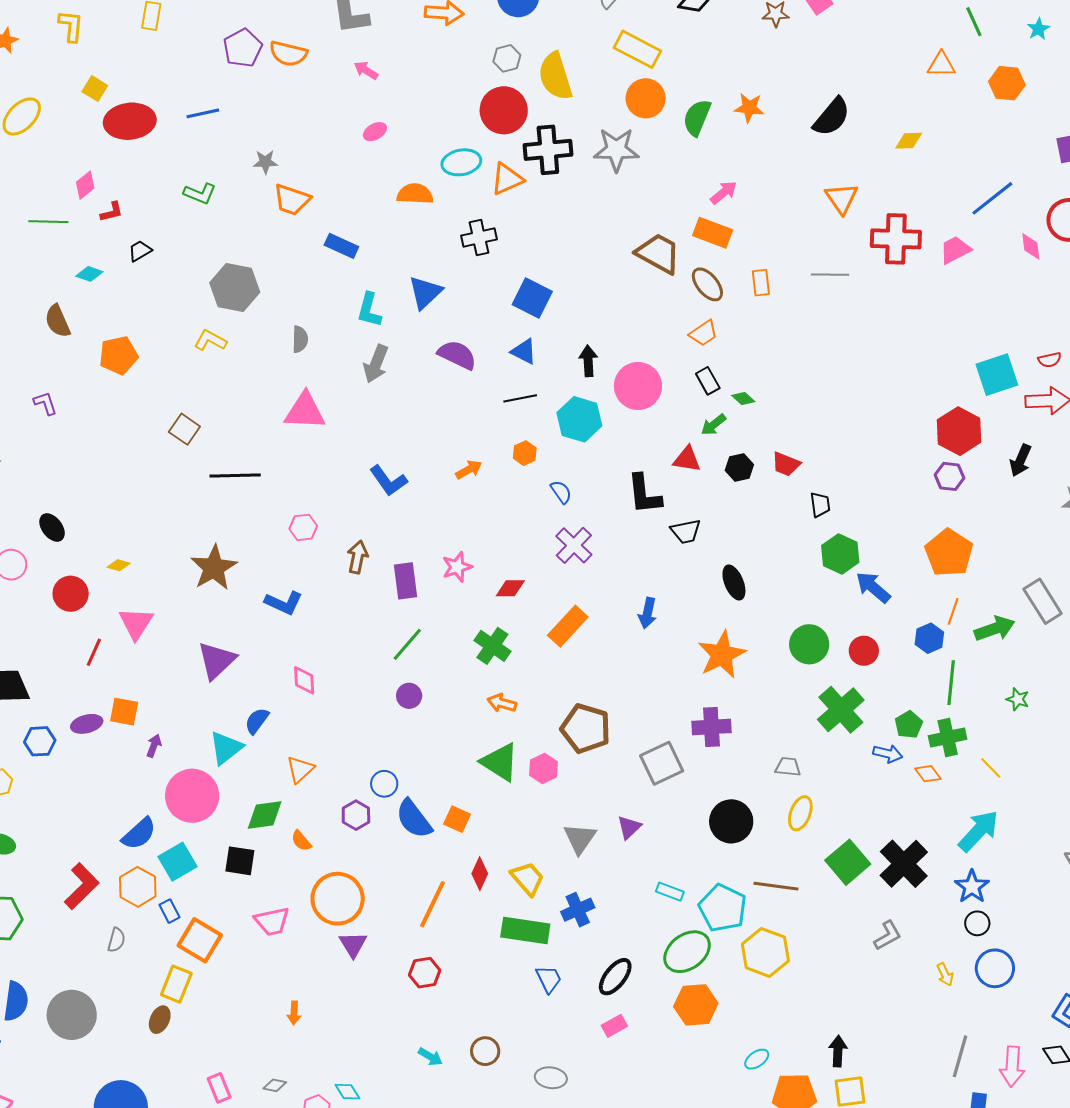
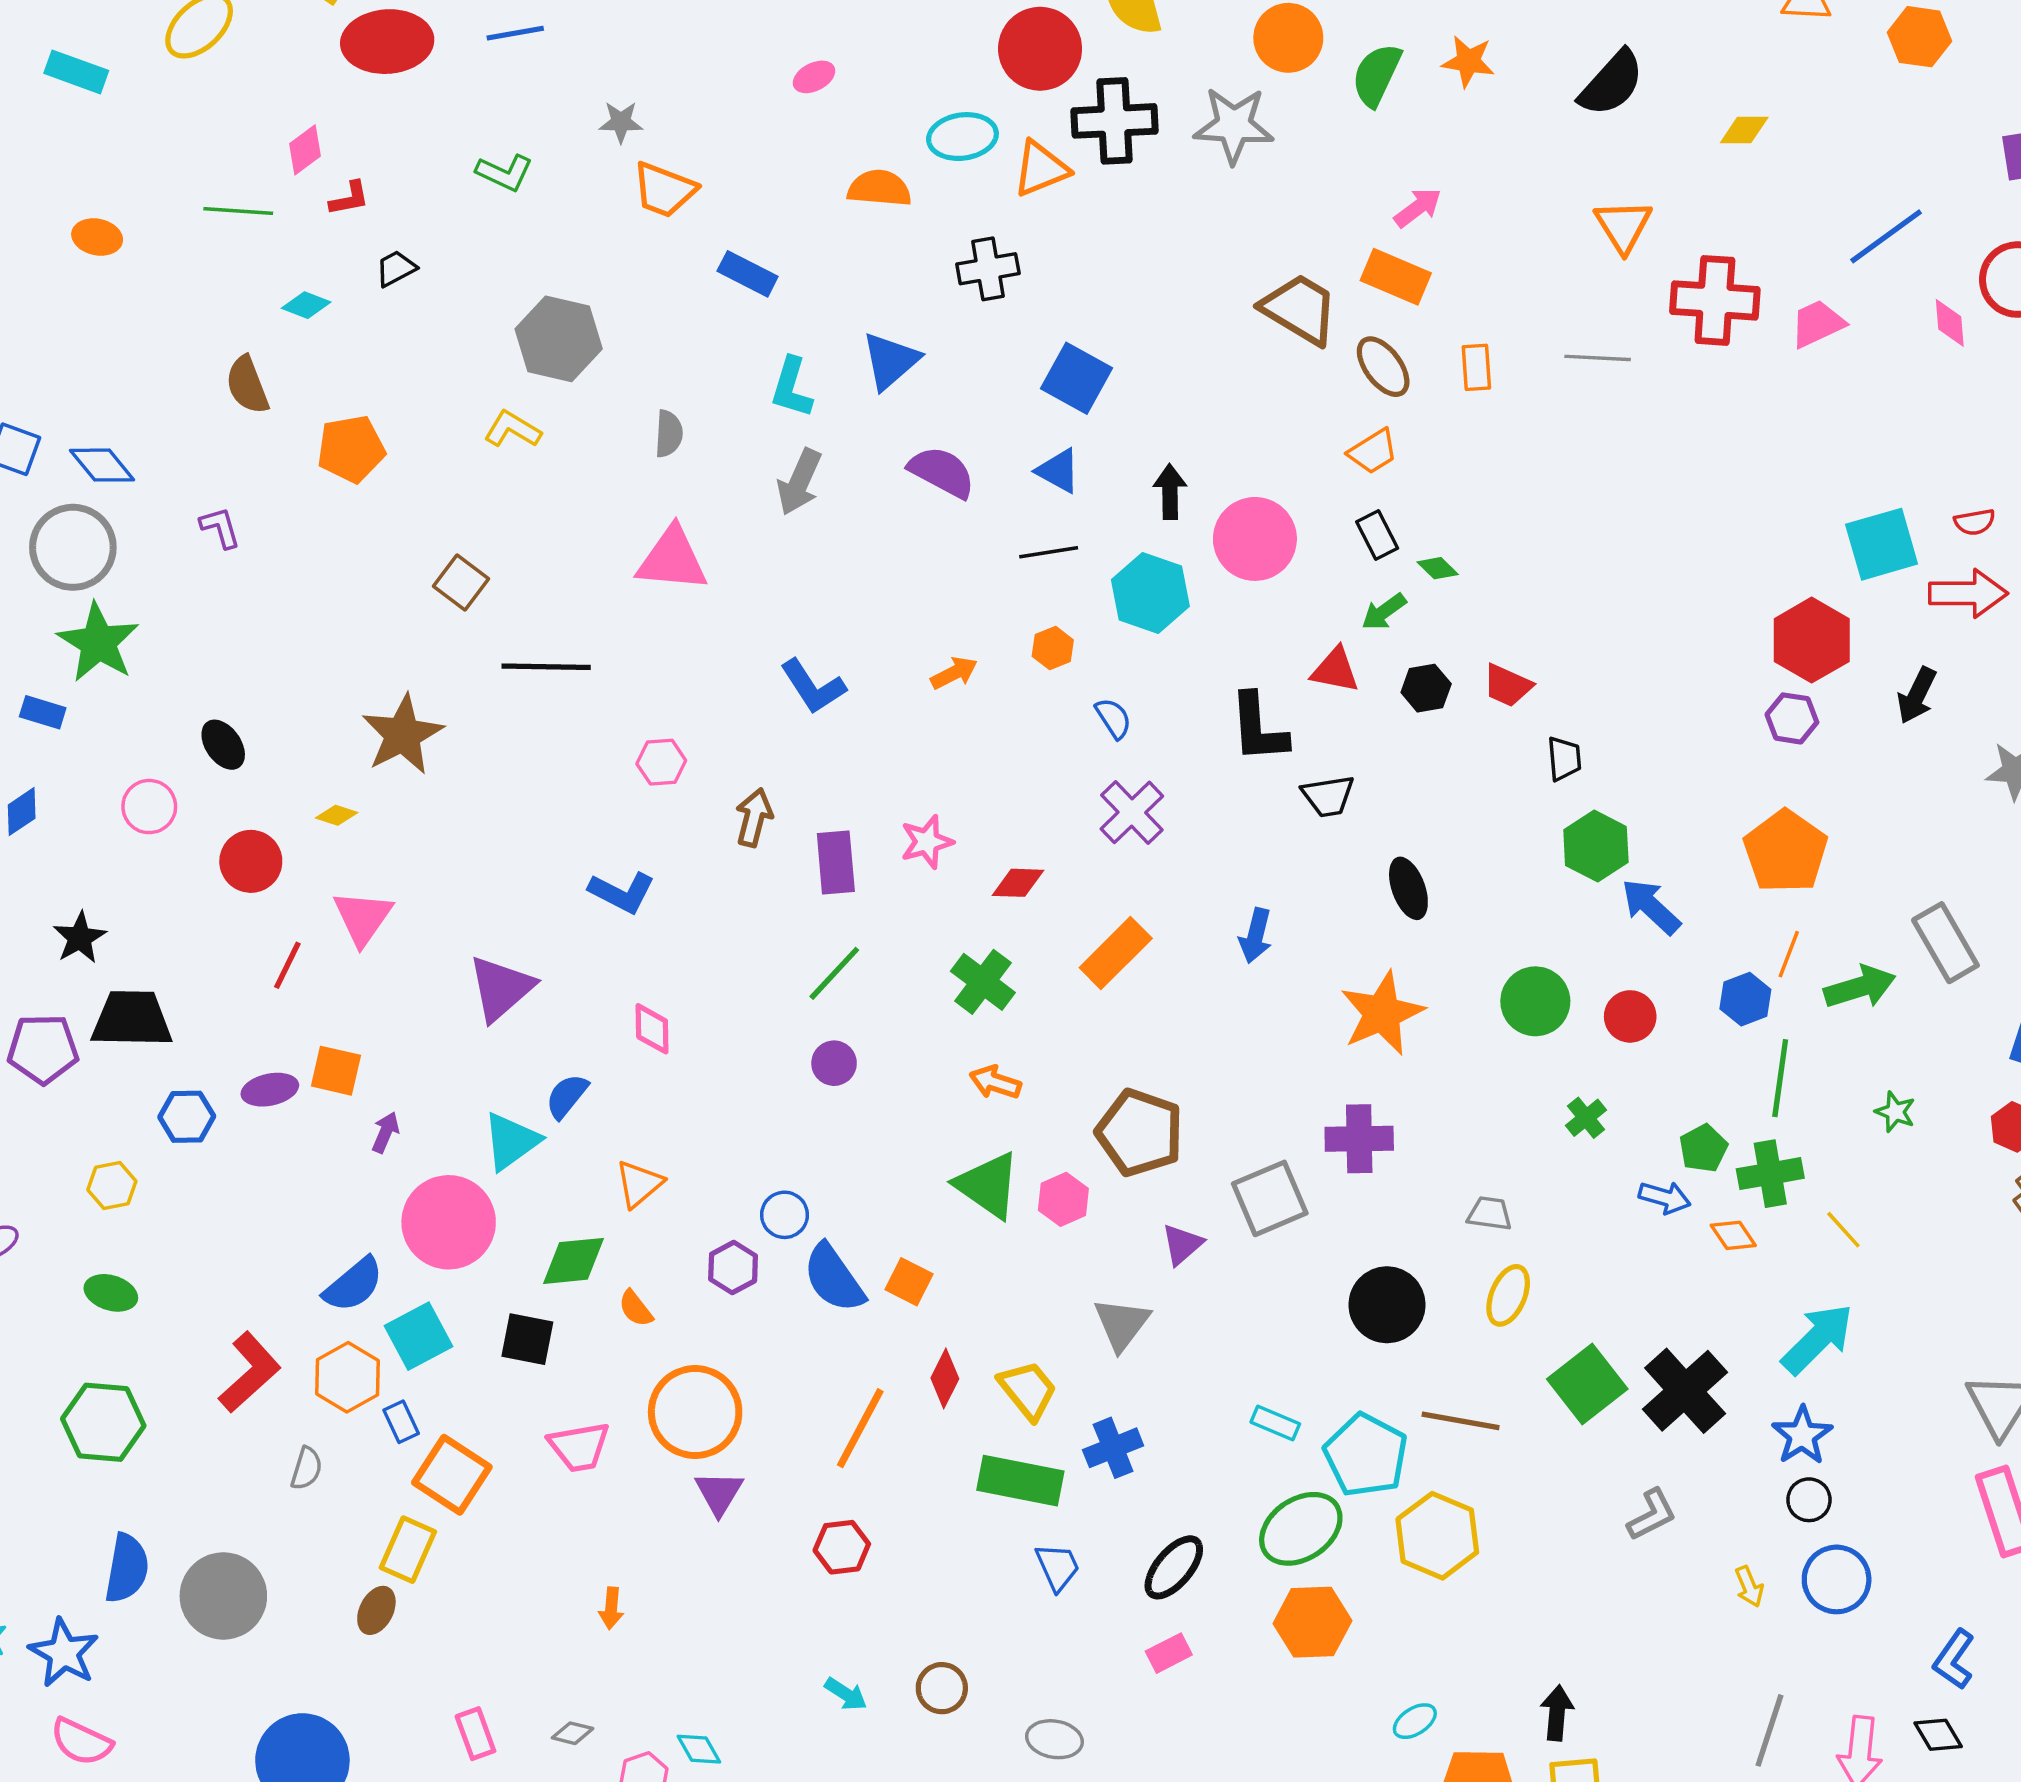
brown star: (214, 568) -> (403, 735), moved
green cross: (841, 710) -> (1586, 1118), size x0.5
purple triangle: (629, 827) -> (1182, 1244), moved

